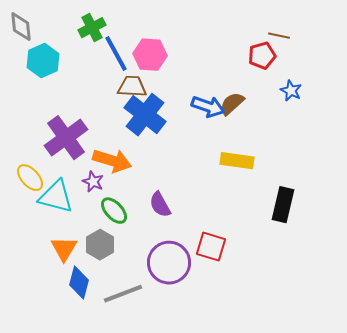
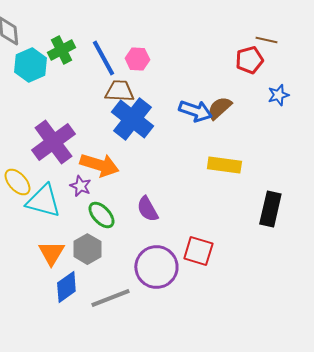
green cross: (92, 28) -> (61, 50), moved
pink hexagon: (150, 55) -> (137, 59), size x0.7
blue star: (291, 91) -> (278, 95), turned 30
blue diamond: (79, 283) -> (66, 287), turned 40

